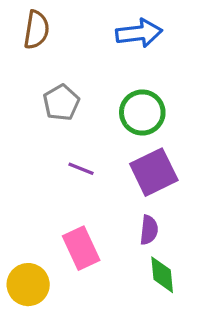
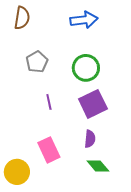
purple line: (81, 169) -> (49, 102), turned 56
green diamond: (162, 275) -> (98, 166), turned -35

